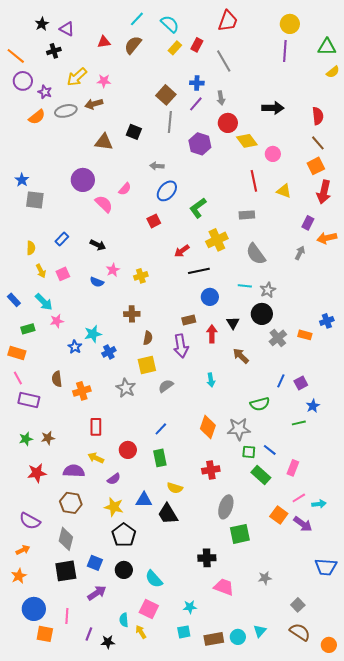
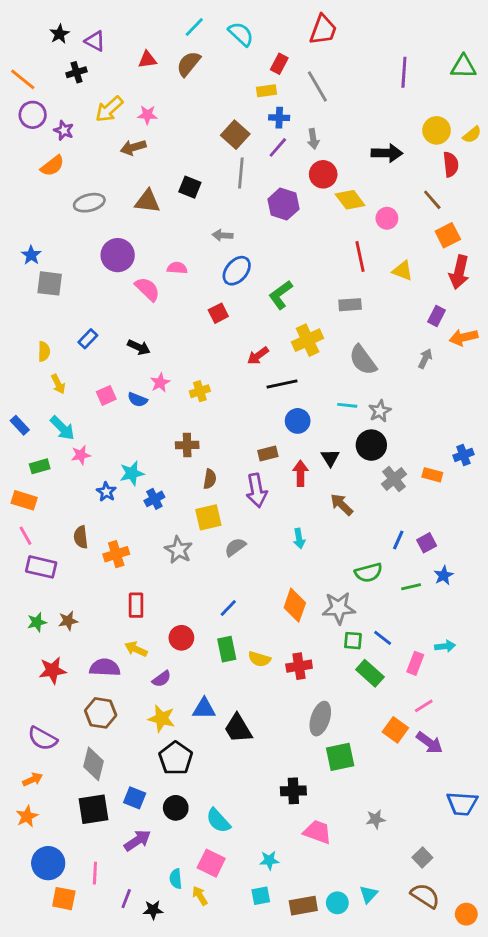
yellow circle: (290, 24) -> (437, 130), moved
yellow rectangle: (175, 48) -> (266, 91), moved, turned 40
yellow semicircle: (333, 72) -> (472, 135), moved
gray ellipse: (66, 111) -> (89, 203), moved
brown line: (318, 143) -> (432, 200), moved
pink semicircle: (125, 189) -> (177, 268), turned -128
pink square: (63, 274) -> (106, 395), moved
green line: (299, 423) -> (411, 587), moved
yellow semicircle: (175, 488) -> (259, 659), moved
cyan arrow: (319, 504) -> (445, 646), moved

